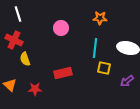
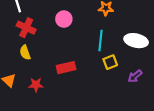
red cross: (14, 40) -> (26, 28), moved
yellow square: (104, 68) -> (110, 62), turned -32

